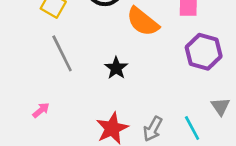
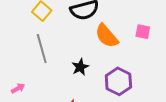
purple hexagon: (204, 52) -> (118, 81), moved

